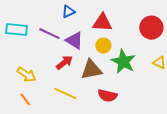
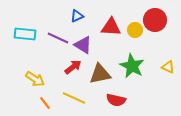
red circle: (151, 28) -> (155, 20), moved
yellow circle: (103, 46) -> (135, 30), moved
orange line: (25, 100) -> (45, 103), moved

